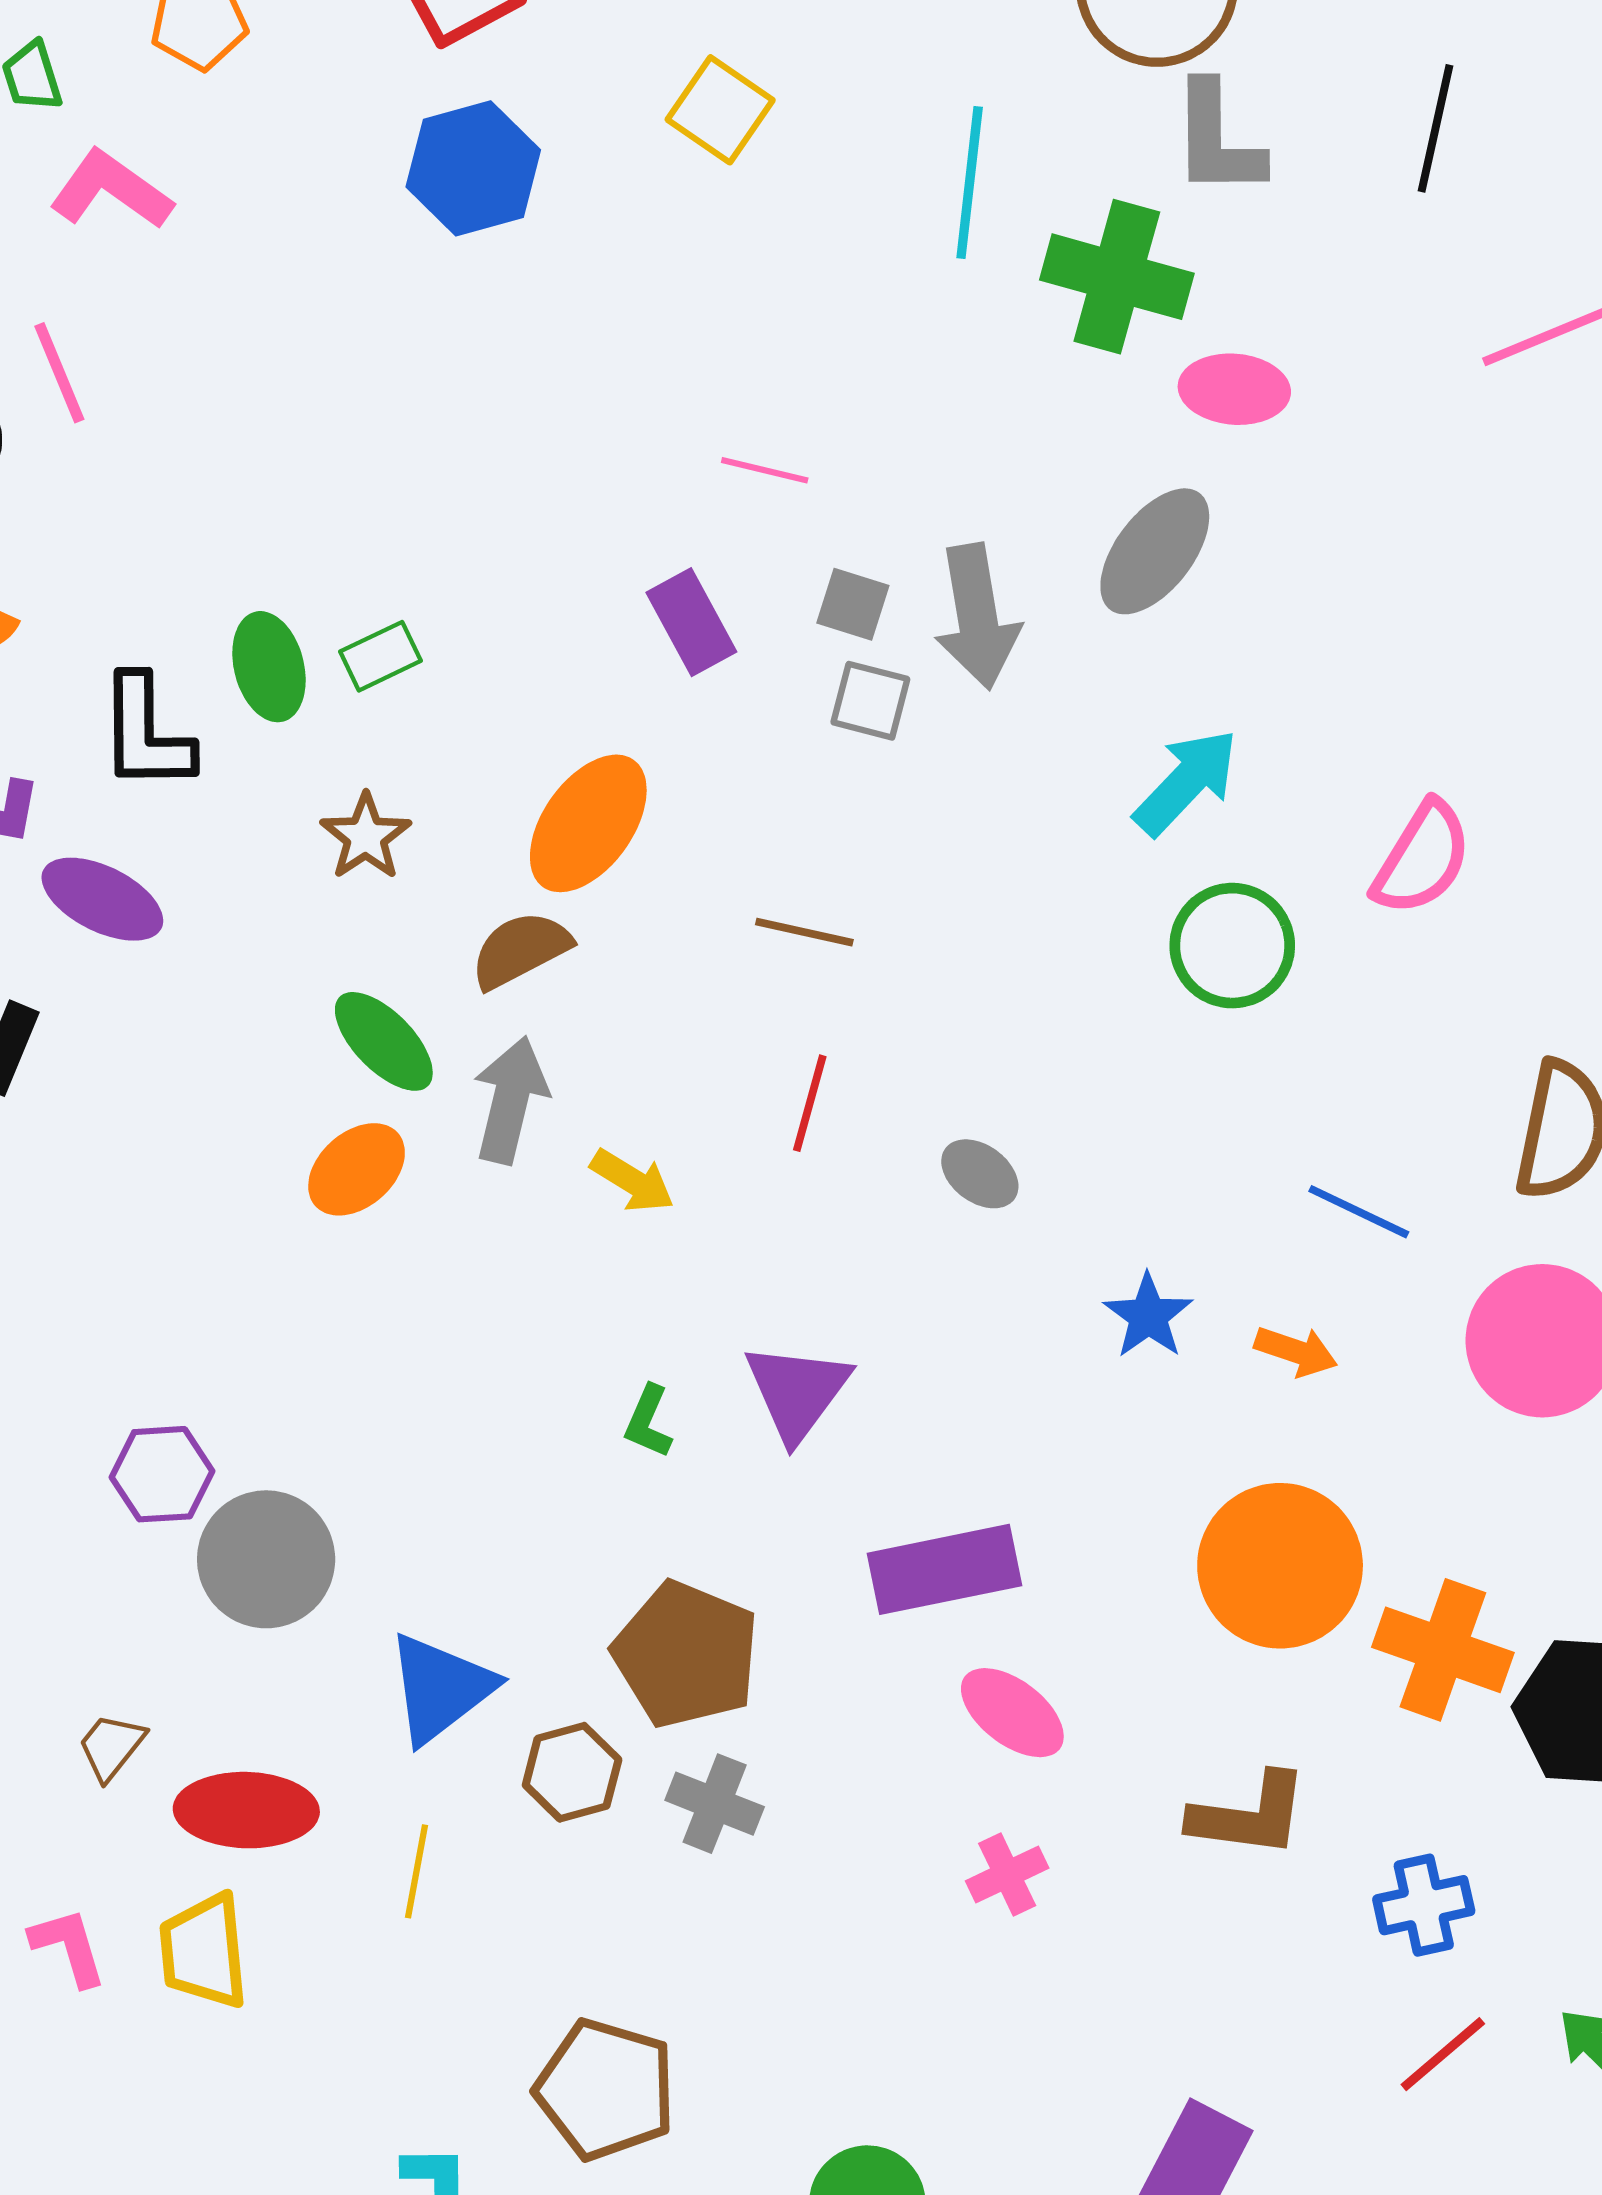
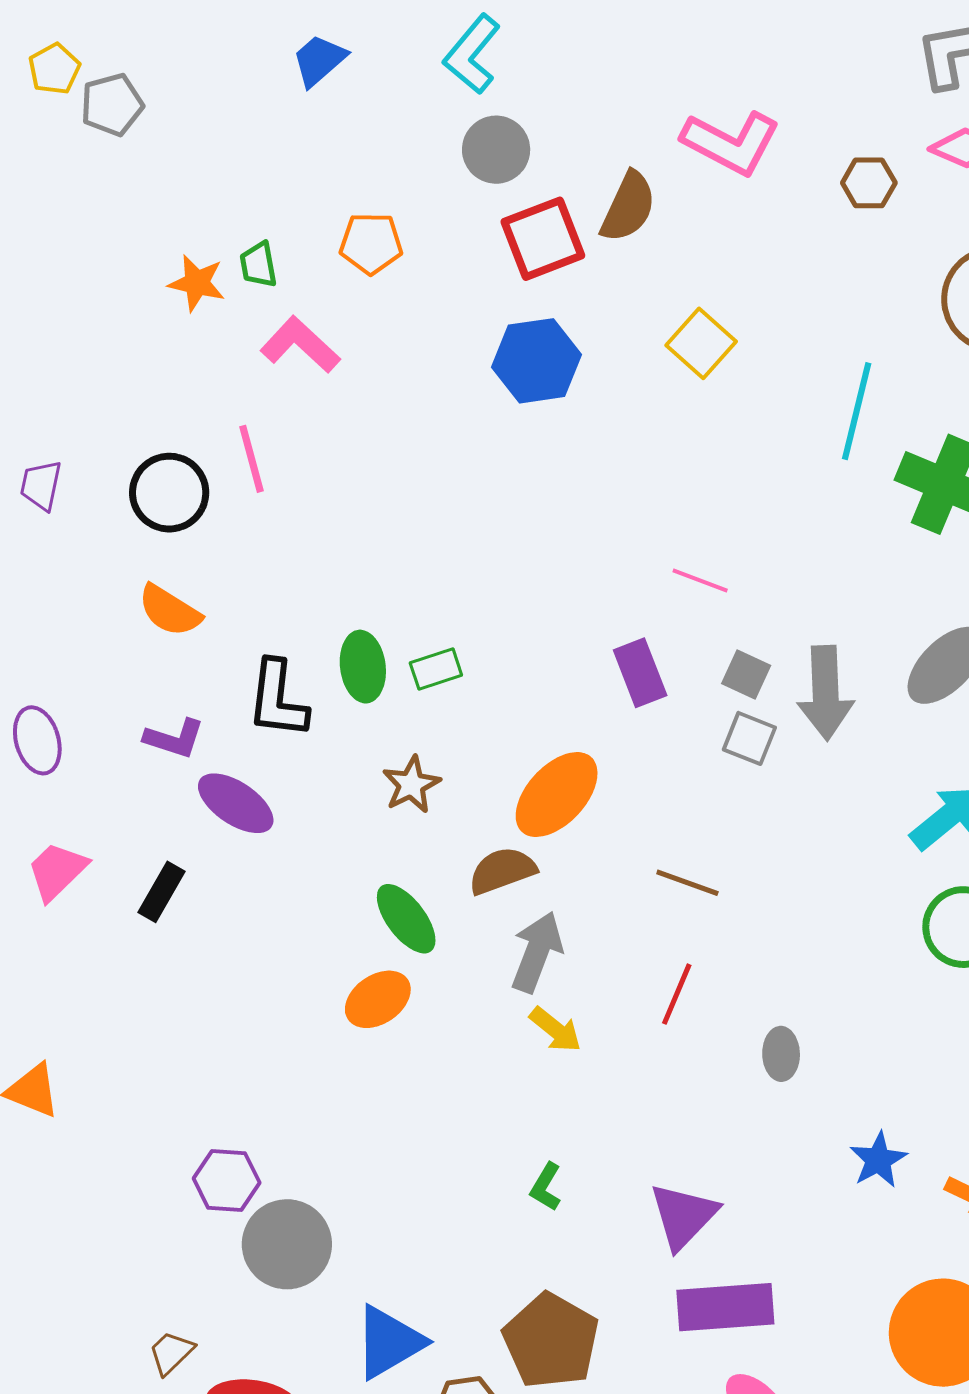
gray arrow: (510, 1100) -> (537, 952), moved
gray ellipse: (980, 1174) -> (781, 1054), turned 45
purple triangle: (797, 1392) -> (683, 1216), moved

